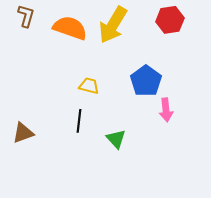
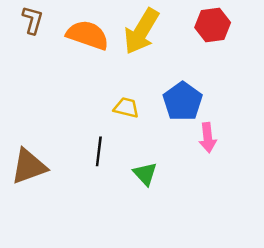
yellow trapezoid: (89, 86) -> (126, 108), moved
brown triangle: (23, 133) -> (29, 166), size x1.4

